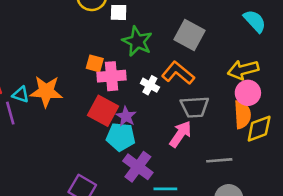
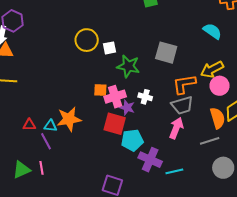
orange L-shape: (178, 73) -> (184, 84), moved, turned -35
orange semicircle: (242, 115) -> (218, 118), moved
purple star: (126, 116) -> (127, 108), moved

